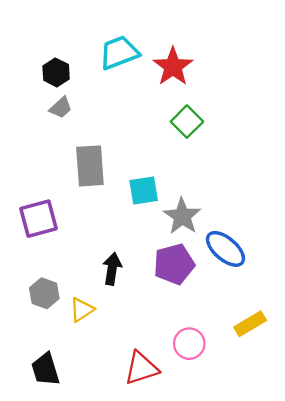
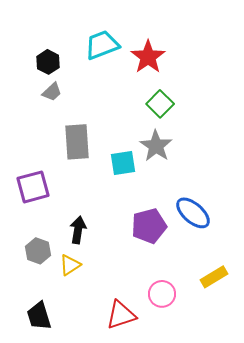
gray star: (182, 216) -> (156, 146), moved
black arrow: (112, 269) -> (78, 230), moved

